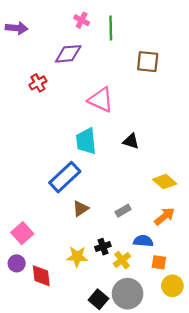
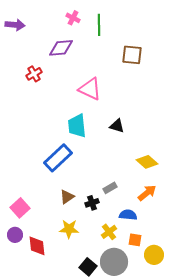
brown triangle: (80, 208) -> (67, 197), moved
black cross: (103, 247) -> (92, 203), moved
orange square: (159, 262) -> (135, 240), moved

